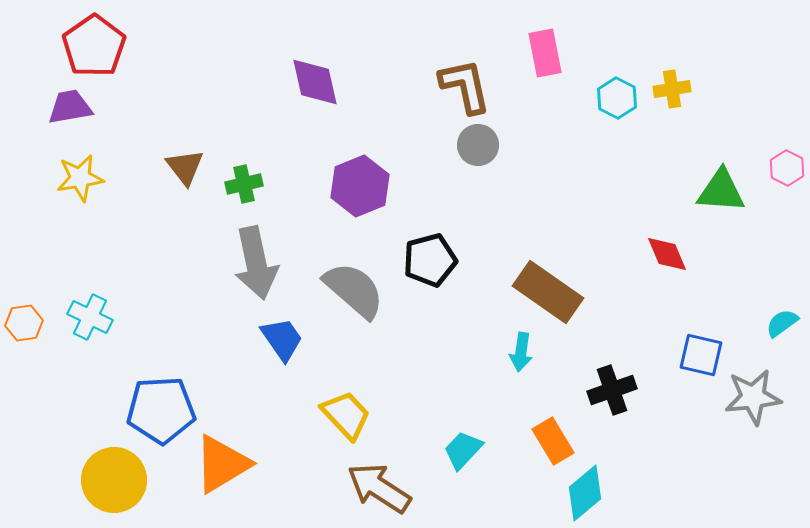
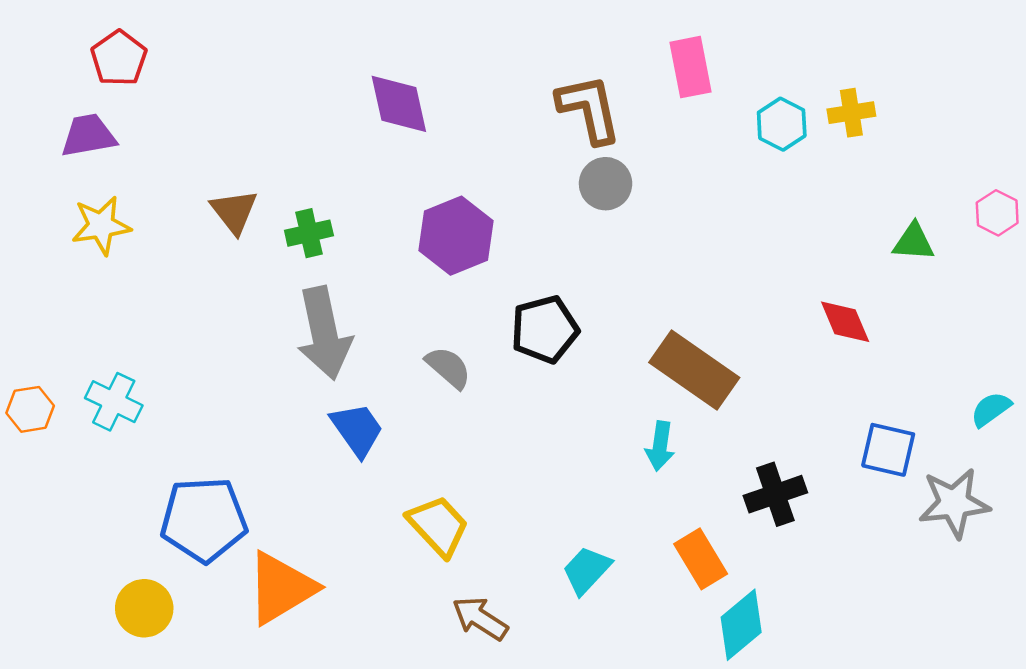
red pentagon: (94, 46) -> (119, 58), size x0.7
green triangle: (721, 191) -> (913, 242), size x0.7
gray semicircle: (354, 290) -> (448, 367), size x0.6
yellow circle: (114, 480) -> (144, 608), size x0.7
brown arrow: (379, 488) -> (480, 618), size x0.7

